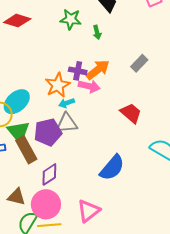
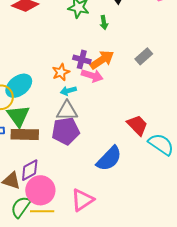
orange star: (58, 85) -> (61, 72), size x0.7
red trapezoid: (131, 113) -> (137, 125), moved
purple pentagon: (48, 132) -> (66, 131), moved
brown rectangle: (26, 150) -> (25, 134), turned -64
purple diamond: (49, 174) -> (30, 170), moved

